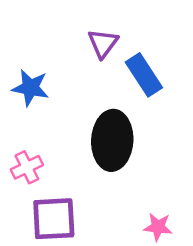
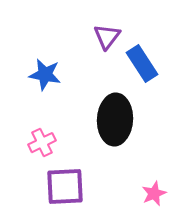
pink star: (158, 227) -> (154, 194), turned -30

